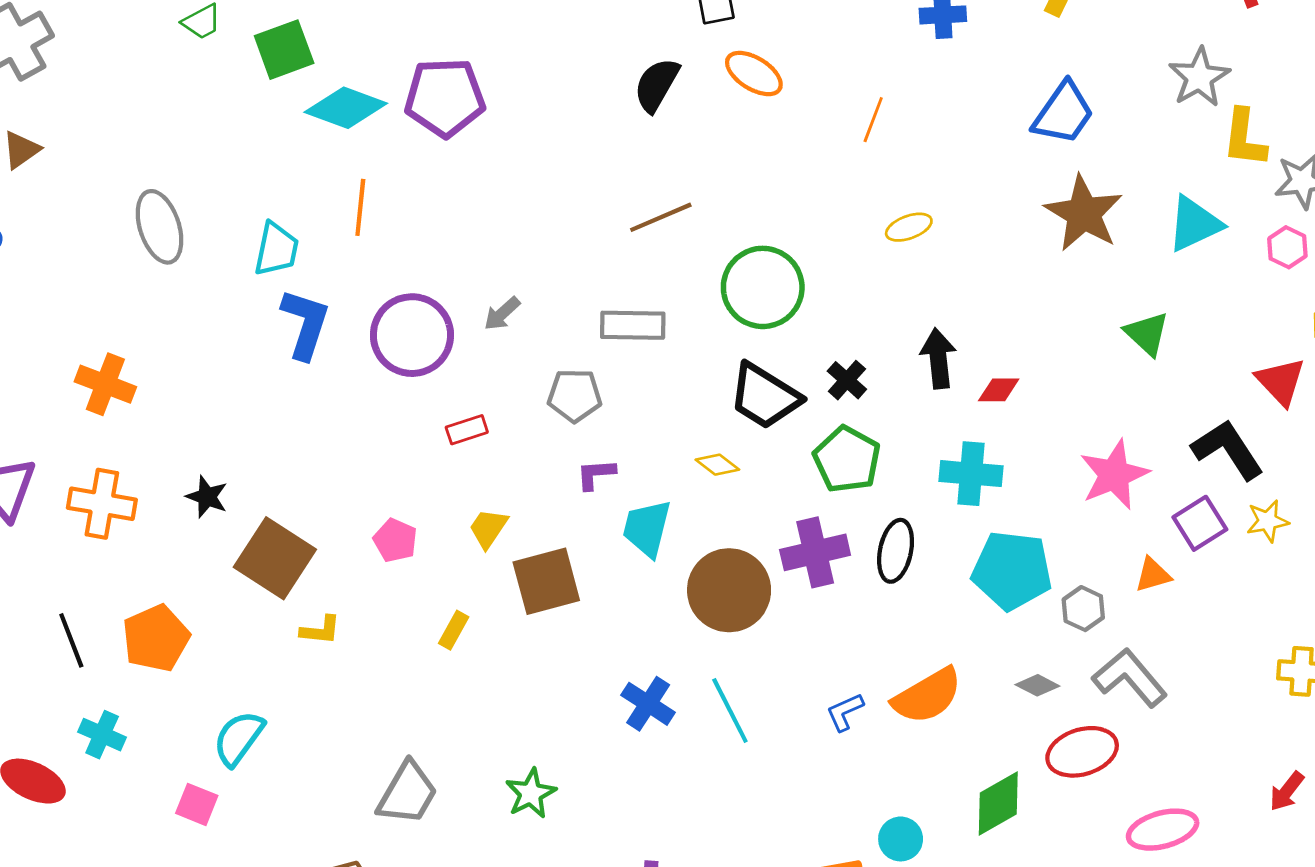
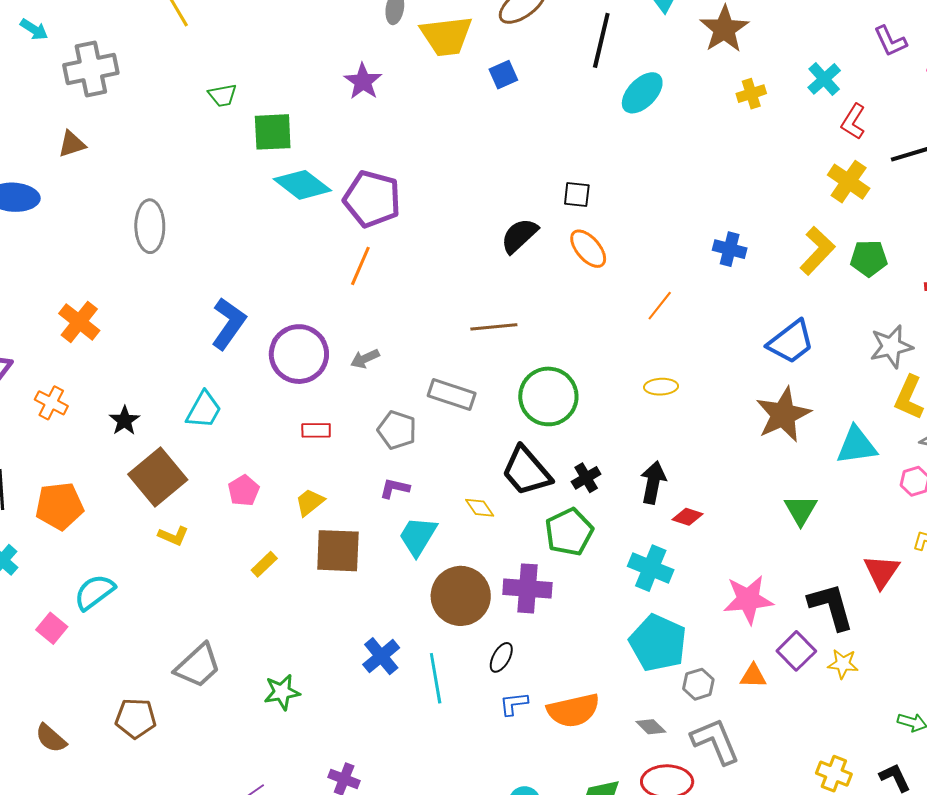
orange line: (360, 207) -> (360, 266), moved
cyan trapezoid: (276, 249) -> (204, 410), moved
orange cross: (102, 504) -> (51, 403), size x0.7
purple square: (1200, 523) -> (796, 651), turned -30
black ellipse: (896, 551) -> (501, 657), moved, size x0.7

